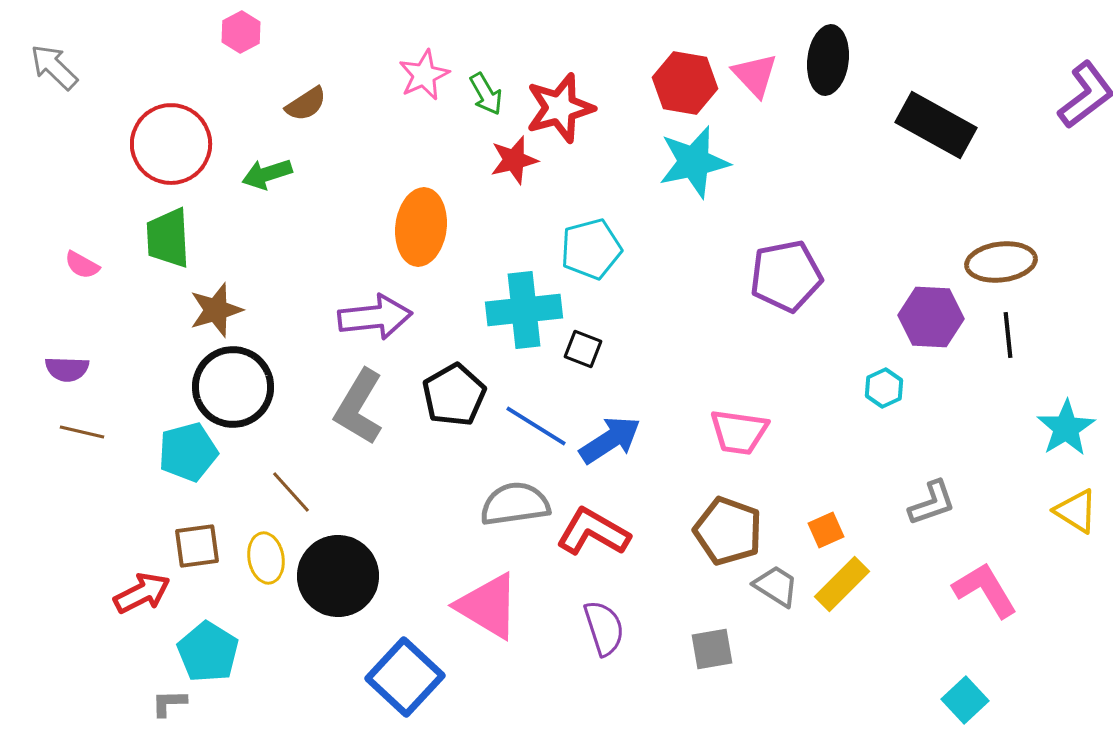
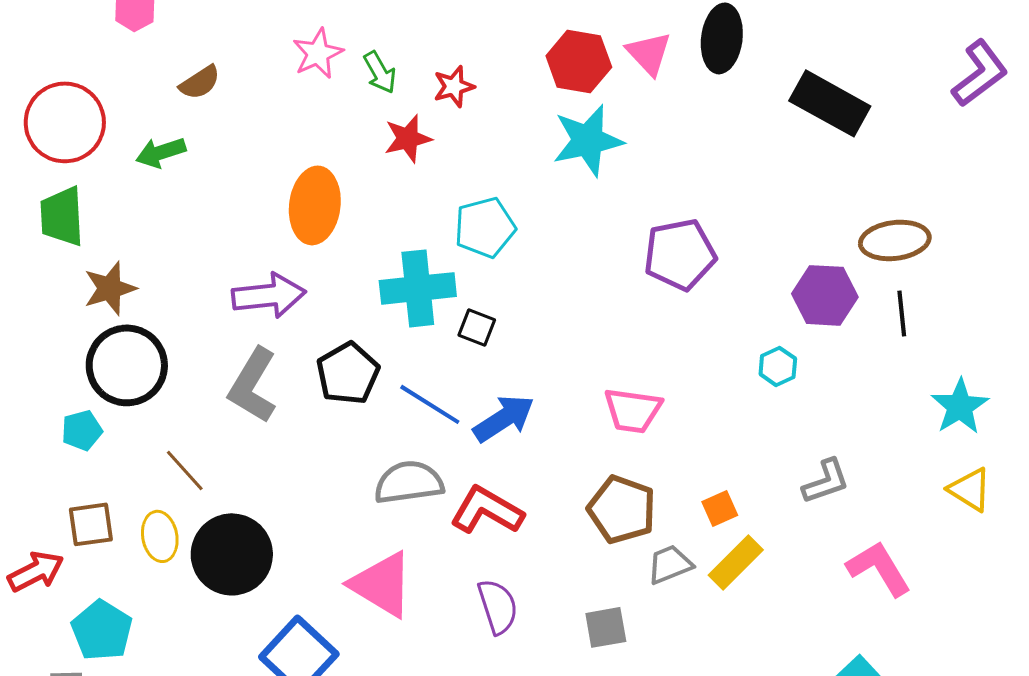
red star: (560, 108) -> (454, 86), size x0.6
cyan pentagon: (188, 452) -> (82, 430), size x0.7
gray trapezoid: (776, 586) -> (670, 564), turned -54

